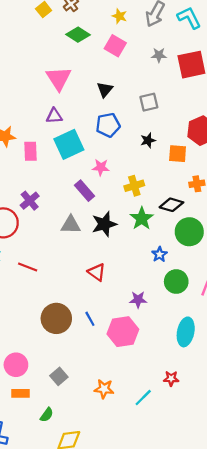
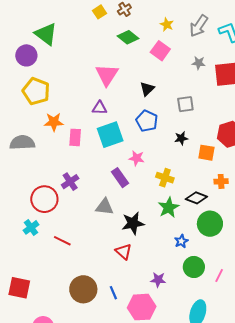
blue pentagon: (108, 125) -> (147, 121), turned 30
yellow cross: (134, 186) -> (165, 178), turned 30
black star: (104, 224) -> (133, 223), moved

